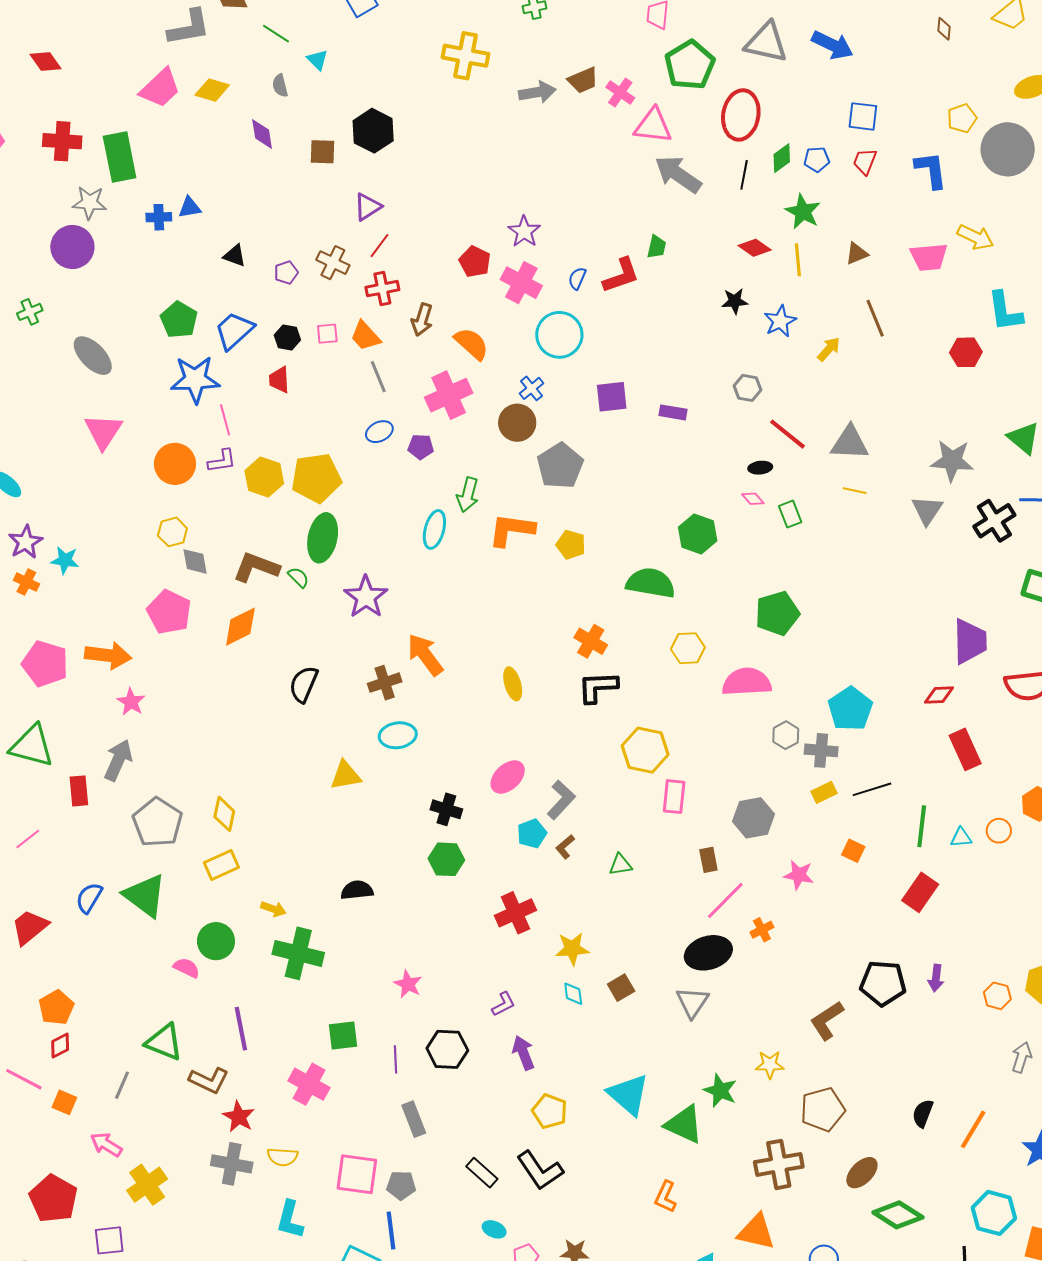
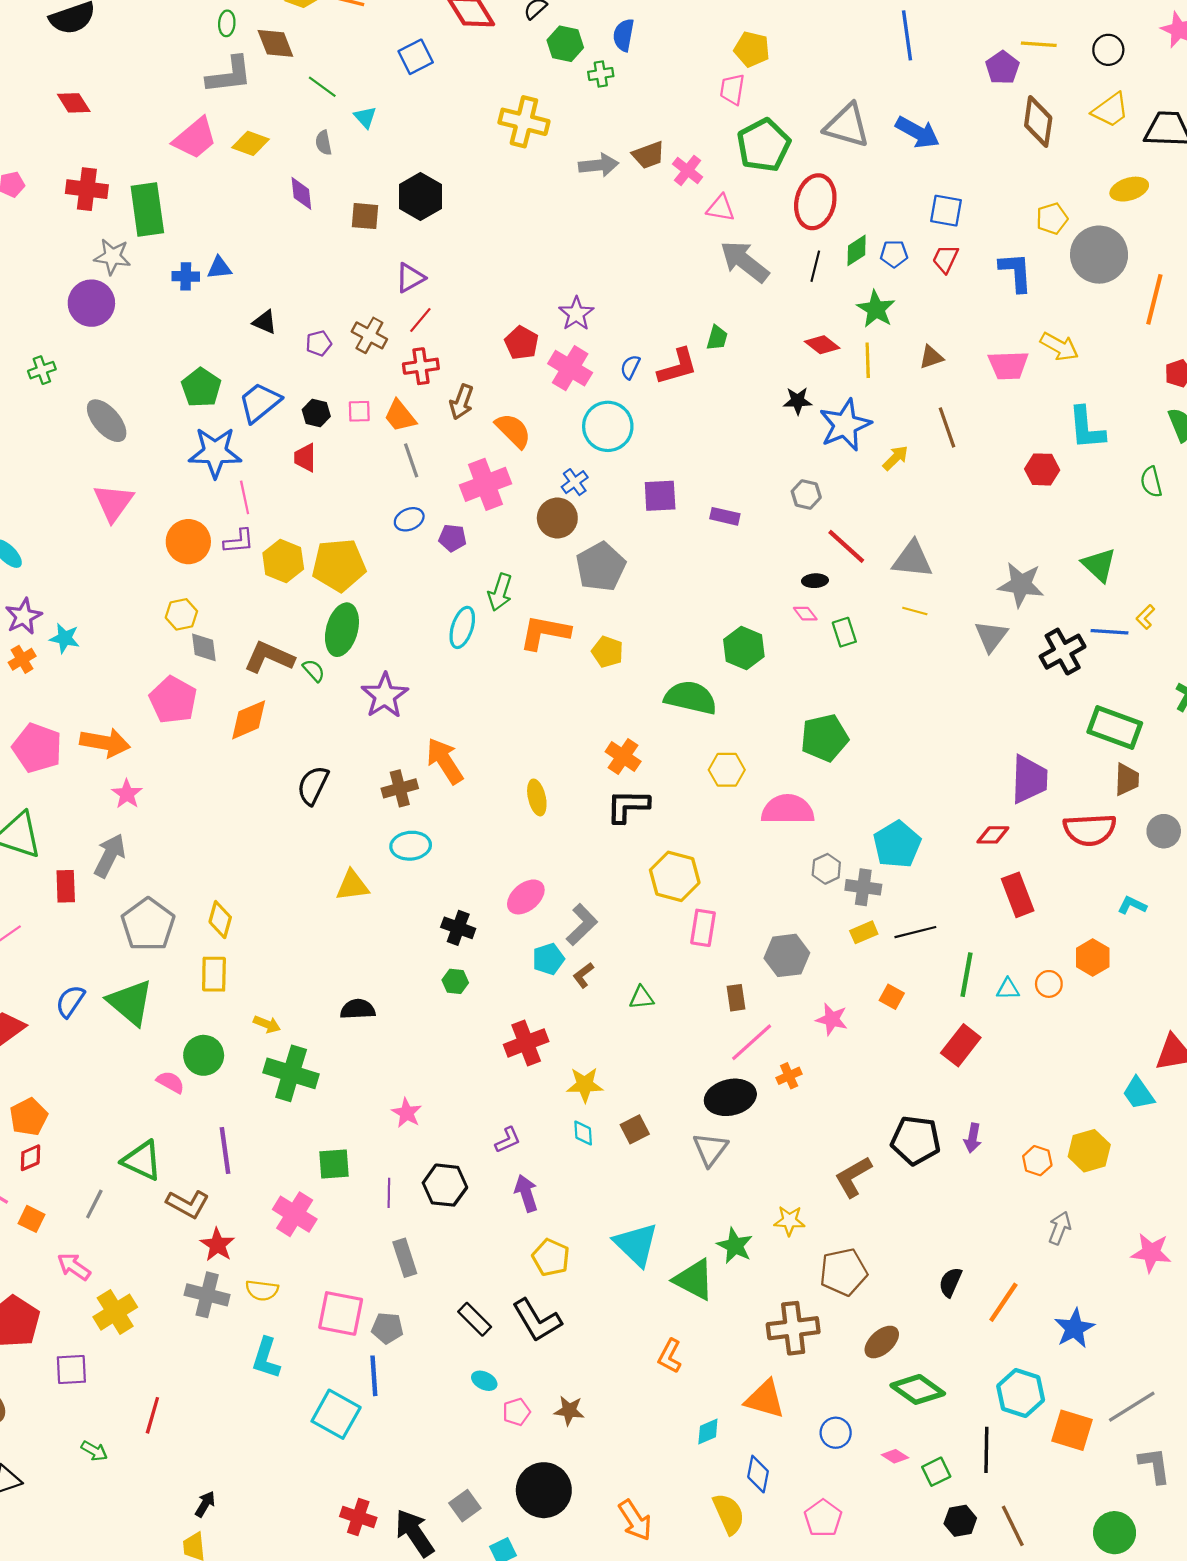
brown diamond: (944, 29) -> (1038, 121), size x2.0
pink triangle: (653, 126) -> (721, 208), size x0.7
blue star: (780, 321) -> (845, 425), size x1.5
orange cross: (26, 582) -> (22, 659), turned 30
green hexagon: (446, 859) -> (455, 981), size x0.7
yellow rectangle: (221, 865) -> (214, 974), turned -68

